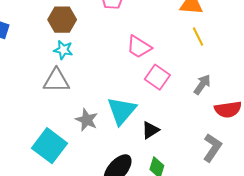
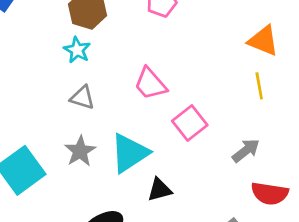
pink trapezoid: (139, 47) -> (150, 84), moved
gray triangle: (56, 81) -> (82, 98), moved, size x0.7

